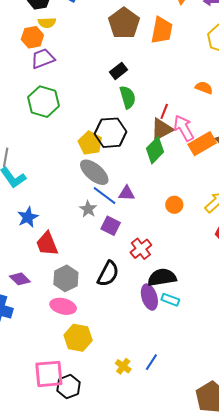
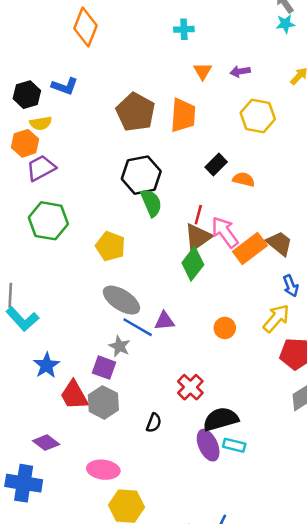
black rectangle: (118, 71) -> (216, 164), moved
black hexagon: (111, 133) -> (141, 175), moved
yellow pentagon: (90, 143) -> (110, 246), moved
purple square: (111, 226) -> (104, 368), moved
black semicircle: (108, 274) -> (154, 423), size x0.6
gray hexagon: (66, 278) -> (103, 402), moved

